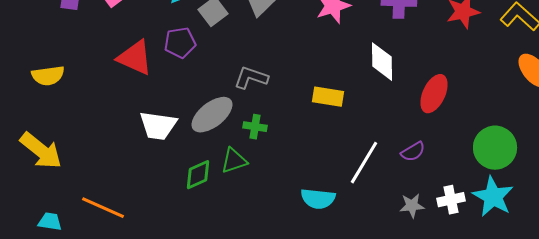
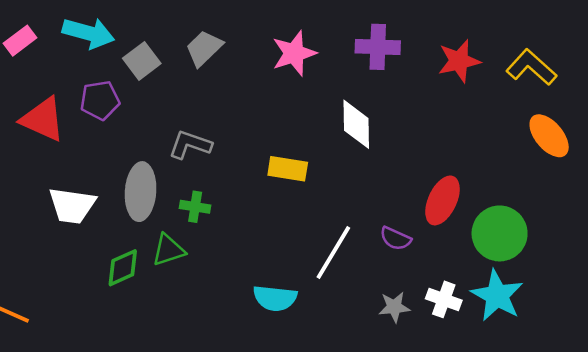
red ellipse: (434, 94) -> (442, 200), moved
gray ellipse: (212, 115) -> (141, 192), turned -48
purple semicircle: (413, 152) -> (396, 239), turned 55
white cross: (451, 200) -> (444, 299), turned 32

